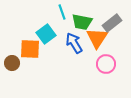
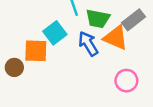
orange triangle: (97, 38) -> (116, 38), turned -40
pink circle: (106, 64) -> (126, 81), moved

